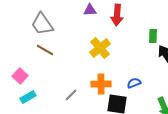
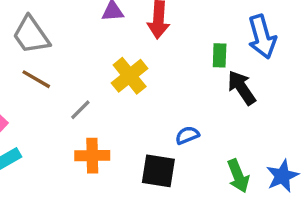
orange cross: (101, 84) -> (92, 156), moved
gray line: (71, 95) -> (80, 110), moved

